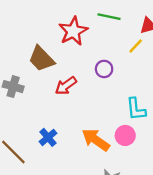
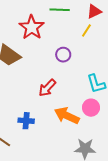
red arrow: (66, 86) -> (47, 88), moved
blue cross: (48, 137) -> (26, 121), turned -35

